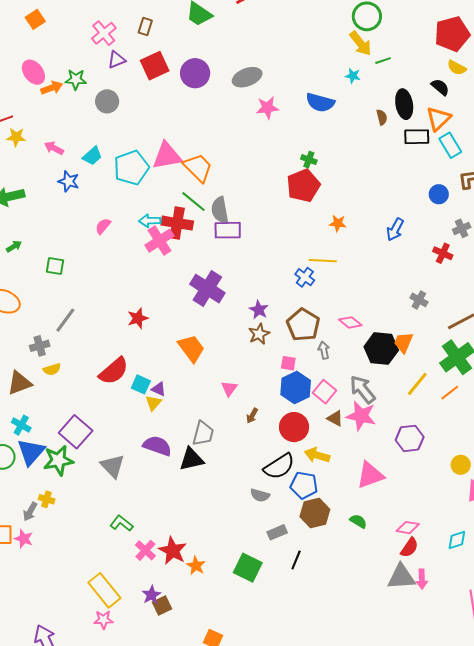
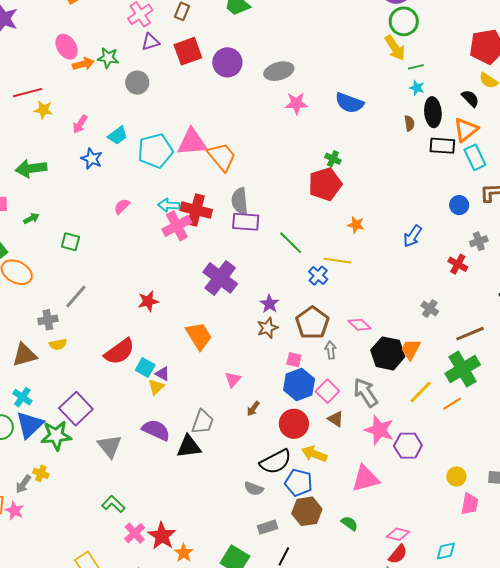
cyan star: (353, 76) -> (417, 88), moved
pink arrow: (54, 148) -> (80, 124), turned -90
green line: (193, 202) -> (291, 243), moved
pink star: (361, 416) -> (379, 430), moved

